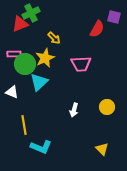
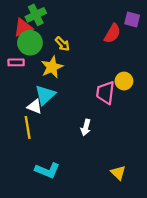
green circle: (25, 64) -> (30, 43), moved
pink trapezoid: (81, 64) -> (105, 93), moved, turned 100
white triangle: (12, 92) -> (35, 107), moved
yellow circle: (107, 107) -> (124, 81), moved
yellow line: (24, 125) -> (28, 127), moved

